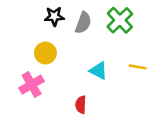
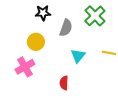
gray semicircle: (83, 23) -> (66, 28), moved
cyan triangle: (98, 71) -> (78, 56), turned 42

